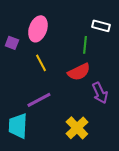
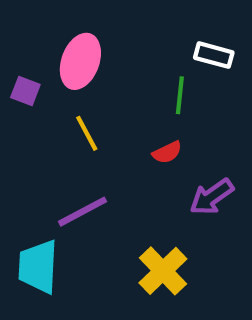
red semicircle: (79, 72) -> (167, 152), size x0.6
purple arrow: (100, 93) -> (212, 197), turned 80

